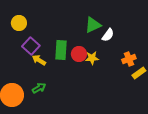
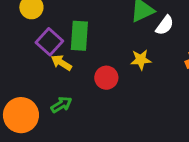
green rectangle: (61, 50) -> (79, 36), moved
red circle: (79, 54) -> (106, 78), moved

